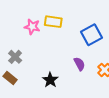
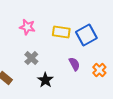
yellow rectangle: (53, 22) -> (61, 32), moved
gray cross: (15, 57) -> (31, 58), moved

